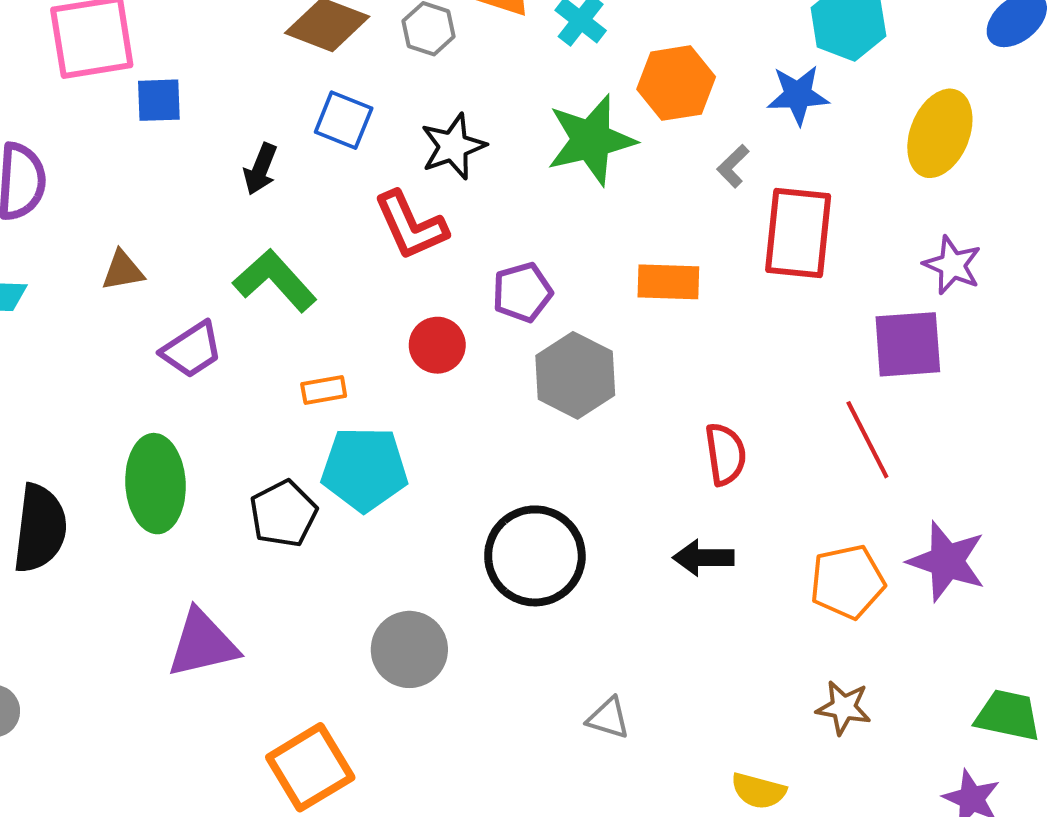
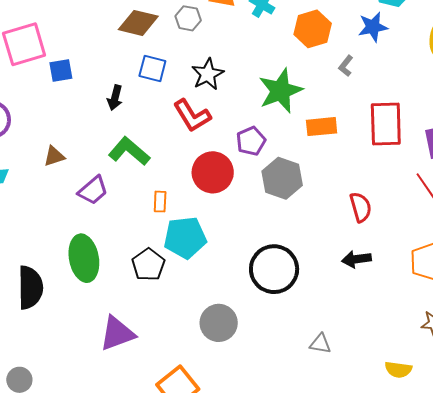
green star: (591, 140) -> (280, 91), moved
red rectangle: (798, 233) -> (386, 124), moved
red circle: (437, 345) -> (213, 172), size x1.5
orange rectangle: (324, 390) -> (160, 202), turned -70

